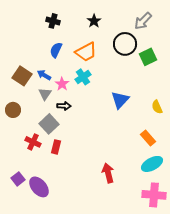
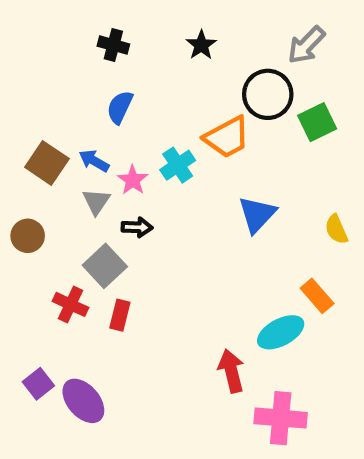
orange trapezoid: (86, 52) -> (227, 137), moved
cyan ellipse: (152, 164) -> (281, 332), moved
pink cross: (154, 195) -> (281, 418), moved

